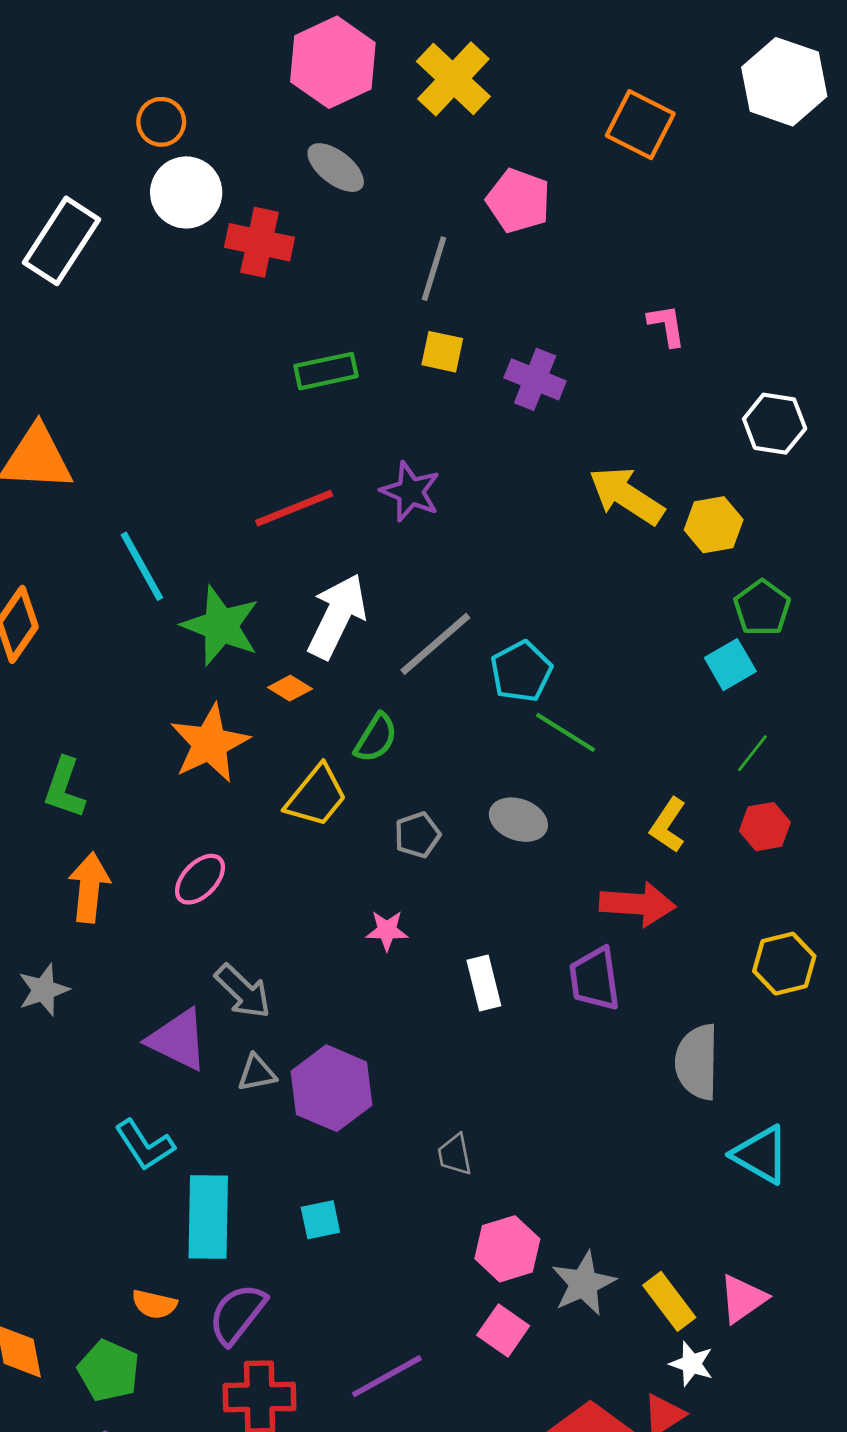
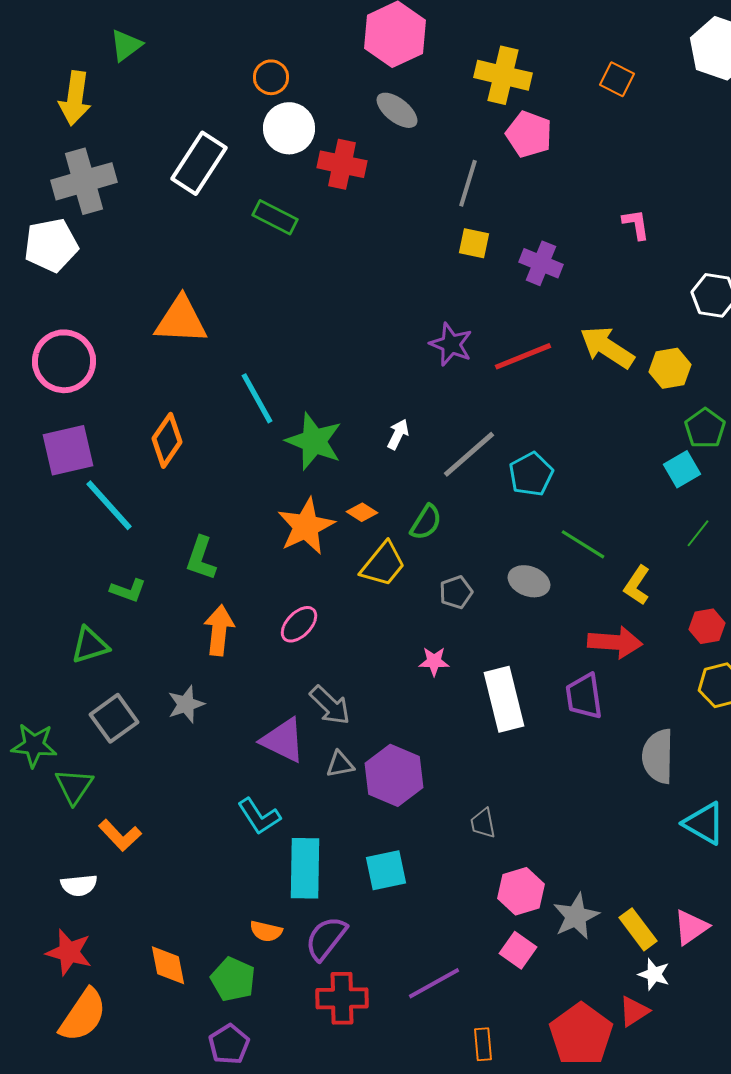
yellow cross: (453, 79) -> (503, 75), moved, turned -30
orange square: (640, 125) -> (617, 79), size x0.7
green rectangle: (326, 371) -> (275, 217), moved, turned 39
red line: (294, 508) -> (523, 356), moved
white arrow: (337, 616) -> (398, 434), size x0.5
orange diamond: (290, 688) -> (362, 512), moved
green line: (566, 732) -> (583, 544), moved
red hexagon: (765, 827) -> (707, 626), moved
white rectangle: (484, 983) -> (504, 699), size x1.6
cyan square: (320, 1220) -> (386, 870), size x1.4

